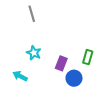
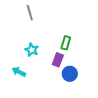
green rectangle: (88, 57) -> (66, 43), moved

